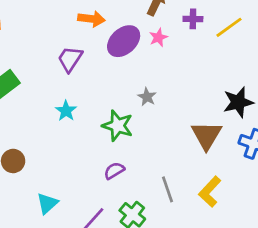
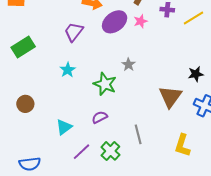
black star: (238, 102) -> (196, 74), size x0.7
yellow L-shape: (210, 192) -> (182, 145), moved, turned -30
cyan triangle: (47, 203) -> (64, 127), moved

